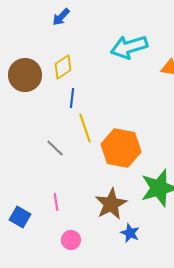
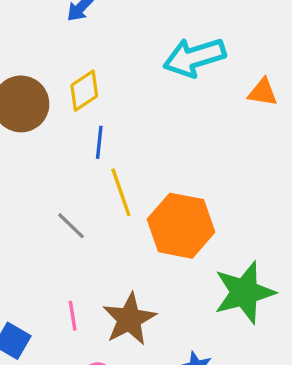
brown star: (111, 204) -> (129, 319), moved

